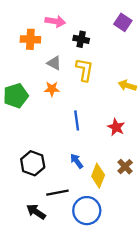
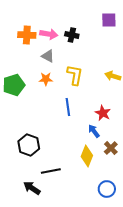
pink arrow: (55, 21) -> (49, 34), moved
purple square: (123, 22) -> (109, 20), turned -35
yellow L-shape: (85, 70) -> (75, 75), moved
blue arrow: (77, 161) -> (94, 131), moved
blue circle: (87, 211) -> (107, 189), moved, size x0.7

